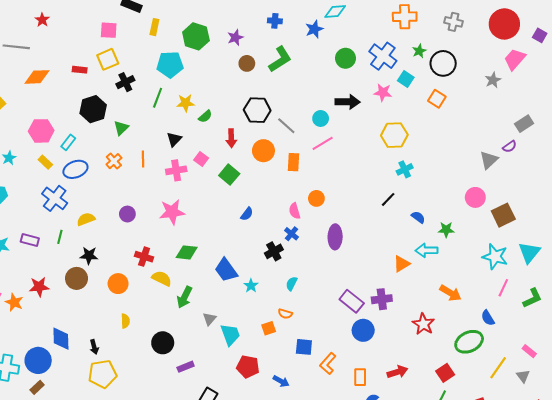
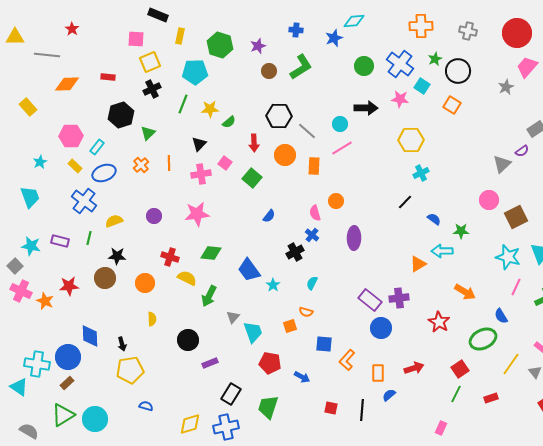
yellow square: (108, 59) -> (150, 62), moved

